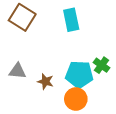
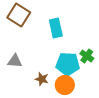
cyan rectangle: (71, 20) -> (56, 28), moved
brown star: (46, 82) -> (42, 79), moved

